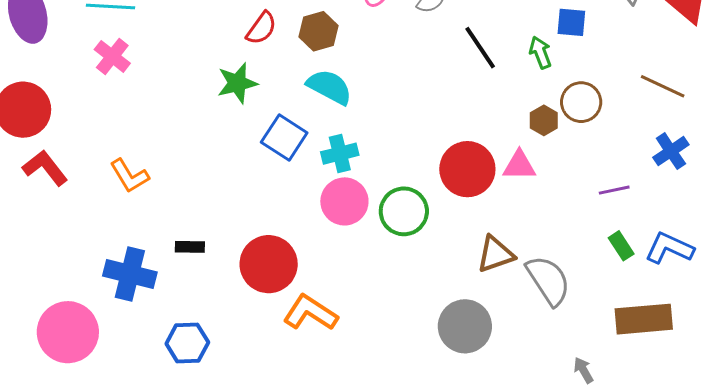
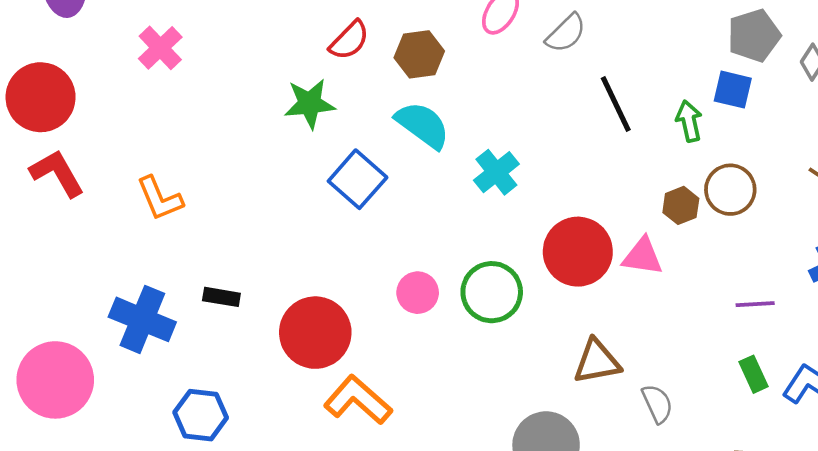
cyan cross: (340, 154) -> (496, 172), moved, turned -33
pink circle: (344, 201) -> (418, 293), moved, size x0.7
gray semicircle: (548, 280) -> (657, 404), size x0.6

